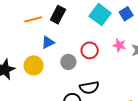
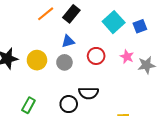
orange line: (33, 19) -> (46, 14), turned -36
blue triangle: (48, 42) -> (68, 41), moved
gray circle: (68, 62) -> (64, 62), moved

